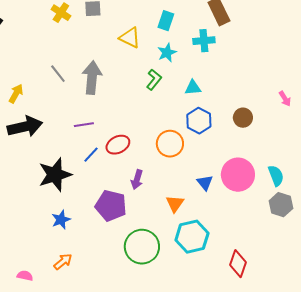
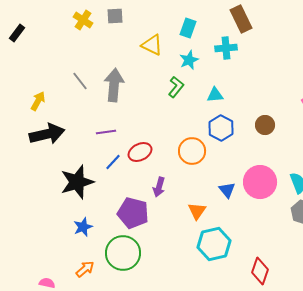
green circle: (142, 247) -> (123, 253), moved

